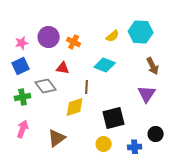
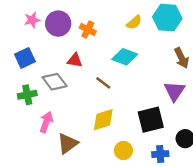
pink star: (22, 43) -> (32, 20), moved
brown line: (87, 87) -> (103, 83), turned -56
yellow diamond: (75, 107) -> (103, 120), moved
black square: (114, 118) -> (151, 120), moved
pink arrow: (23, 129) -> (46, 122), moved

